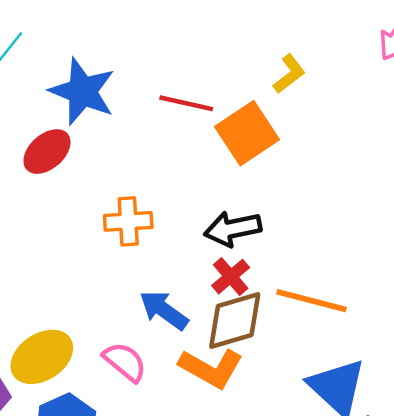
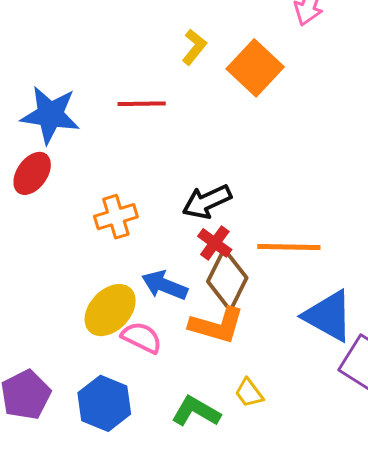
yellow L-shape: (289, 74) -> (194, 47), moved
orange square: (247, 133) -> (255, 68), moved
brown diamond: (235, 321) -> (227, 280), turned -34
yellow ellipse: (42, 357) -> (110, 310), moved

